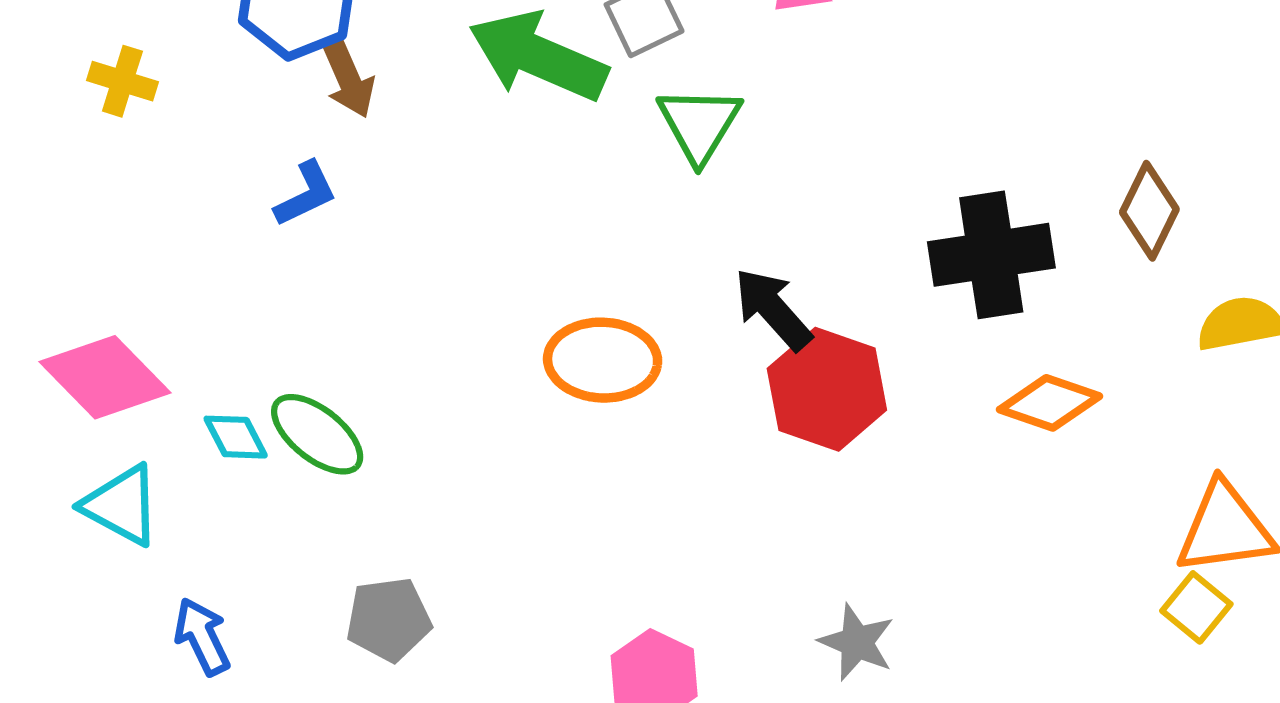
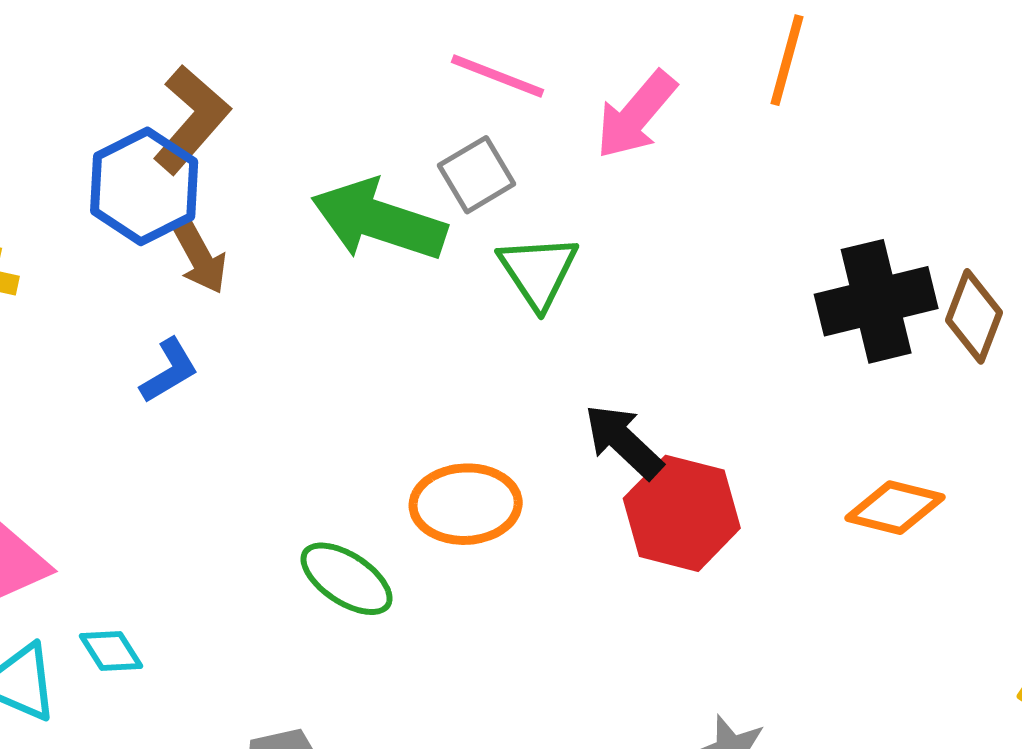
black cross: (991, 255) -> (876, 301), moved
green ellipse: (317, 434) -> (347, 579), moved
cyan diamond: (236, 437) -> (111, 651), moved

